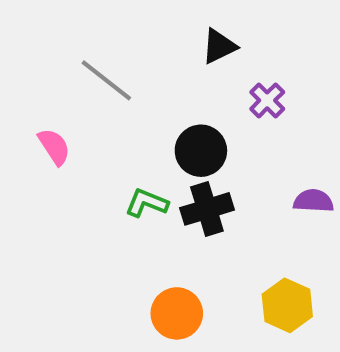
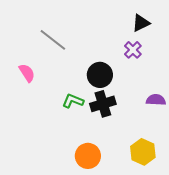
black triangle: (219, 46) -> (141, 23), moved

